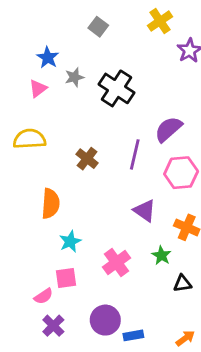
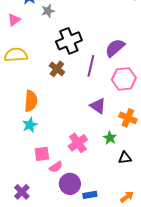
pink triangle: (38, 88) -> (14, 20), moved
black cross: (117, 88) -> (69, 41), moved, turned 35
cyan star: (70, 241) -> (30, 125), moved
pink semicircle: (44, 296) -> (56, 167), moved
purple cross: (53, 326) -> (22, 192), moved

